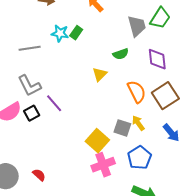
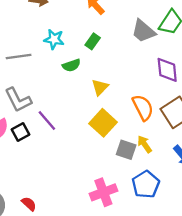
gray trapezoid: (137, 26) -> (143, 31), turned 145
green rectangle: (76, 33) -> (93, 41), moved
green semicircle: (121, 54) -> (71, 65), moved
yellow square: (97, 141) -> (103, 123), moved

